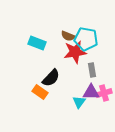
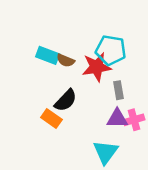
brown semicircle: (68, 36) -> (66, 60), moved
cyan triangle: (79, 102) -> (106, 152), moved, size x1.5

